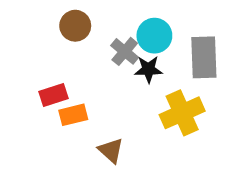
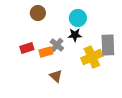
gray cross: (125, 51) -> (57, 45), moved
gray rectangle: (204, 57) -> (108, 45), moved
orange rectangle: (73, 115) -> (46, 52), moved

